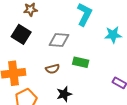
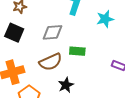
brown semicircle: (53, 69) -> (51, 62), size x1.6

